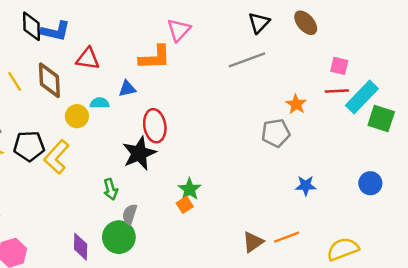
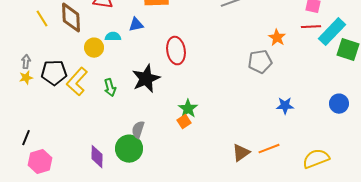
red ellipse: (155, 126) -> (176, 51), moved
green arrow: (110, 189) -> (110, 88), moved

